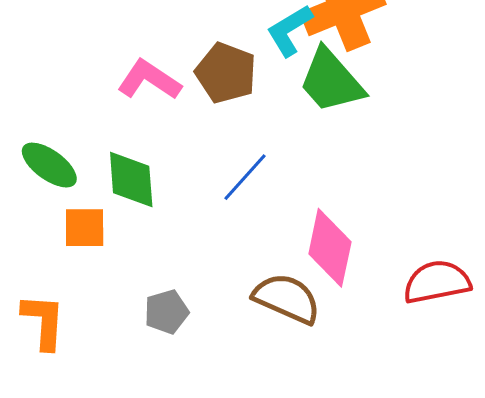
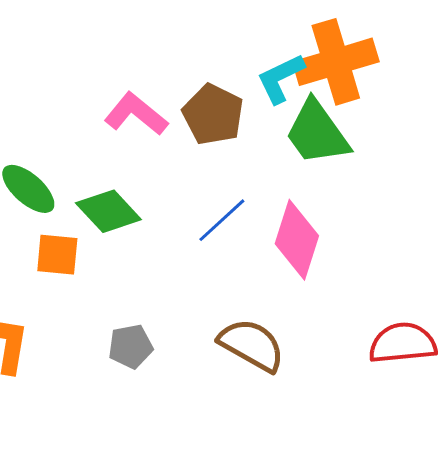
green diamond: (131, 179) -> (108, 211), turned -44
pink diamond: (330, 248) -> (297, 240), moved

